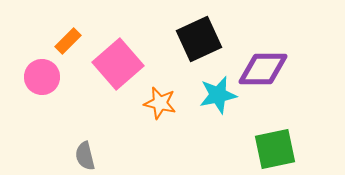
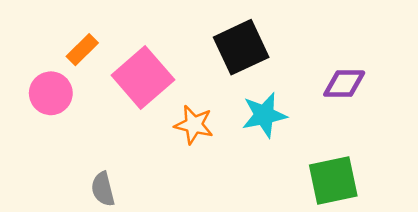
purple diamond: (263, 69) -> (344, 84), moved, size x0.7

